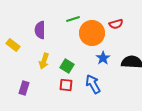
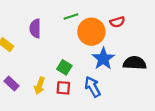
blue star: (103, 58) -> (103, 59), size x1.5
yellow arrow: (44, 61) -> (40, 86), moved
purple rectangle: (24, 88) -> (11, 84), moved, turned -64

